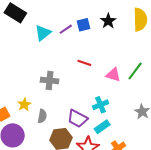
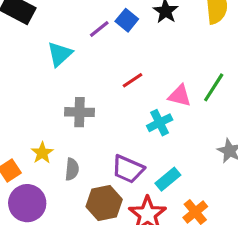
blue square: (83, 25) -> (127, 20), turned -32
cyan triangle: (43, 33) -> (60, 54), moved
red line: (84, 63) -> (132, 80), turned -48
cyan cross: (100, 105) -> (160, 123), moved

